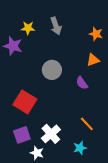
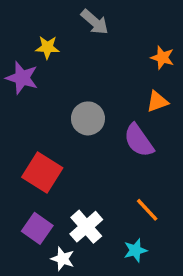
gray arrow: (56, 26) -> (95, 22), moved, turned -30
purple semicircle: (82, 83) -> (139, 140), size x1.5
purple square: (22, 135) -> (37, 228), turned -36

